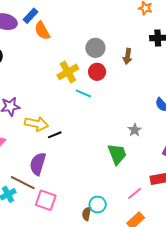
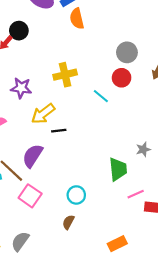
yellow cross: (68, 72) -> (65, 75), moved
yellow arrow: (36, 124) -> (43, 114), turned 115
pink line: (135, 193) -> (136, 194), moved
cyan circle: (98, 205) -> (76, 195), moved

